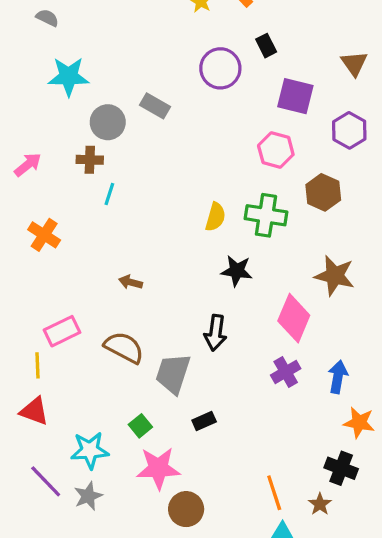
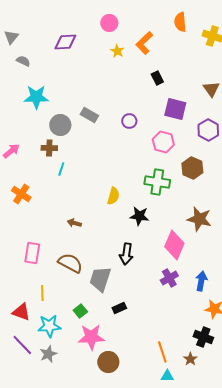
purple circle: (220, 68) -> (129, 121), moved, size x0.6
yellow semicircle: (215, 217) -> (113, 196), moved
pink rectangle: (62, 331) -> (32, 253), turned -55
yellow line: (38, 365) -> (42, 293), moved
red triangle: (34, 411) -> (21, 312), moved

